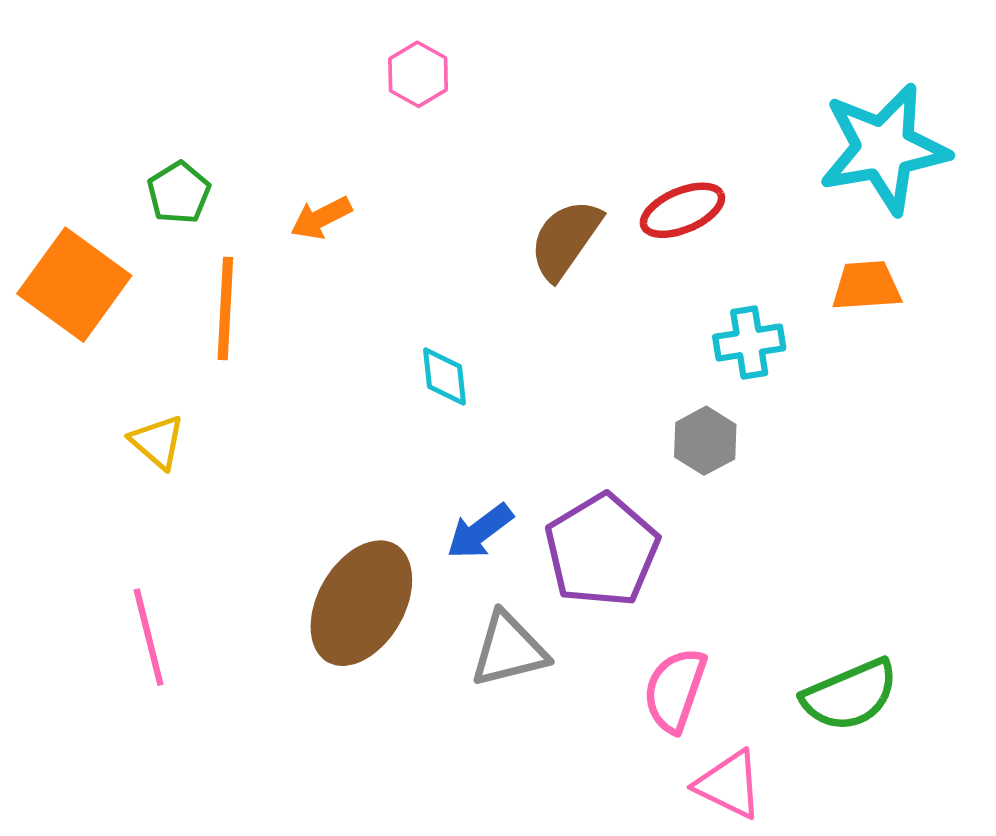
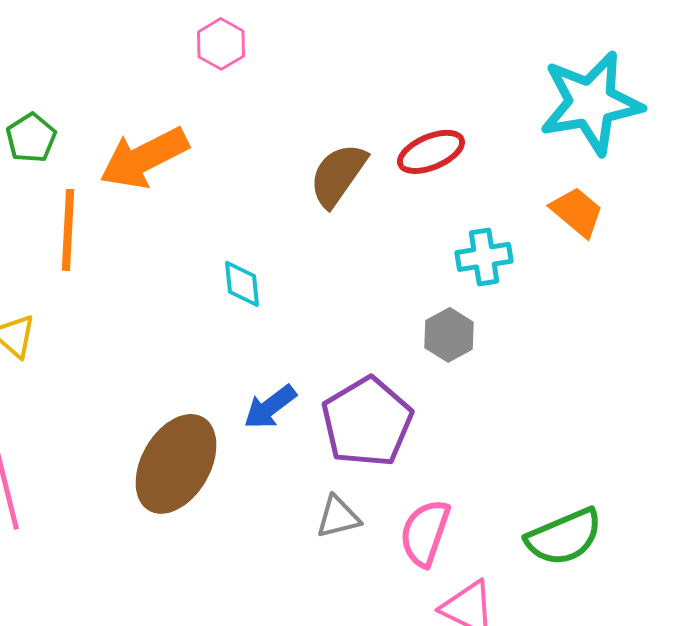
orange arrow: (321, 218) -> (144, 158), size x1.8
orange trapezoid: (866, 286) -> (577, 212), turned 44
gray triangle: (509, 650) -> (338, 517), moved, size x0.7

